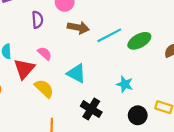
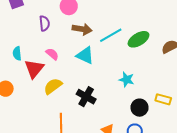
cyan triangle: (76, 73) -> (85, 55), moved
yellow semicircle: (44, 88) -> (53, 86), turned -78
black cross: (91, 109) -> (86, 97), moved

